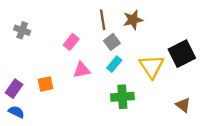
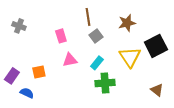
brown star: (133, 20) -> (127, 23), moved
pink rectangle: (71, 42) -> (61, 36), turned -56
cyan rectangle: (114, 64) -> (97, 63), moved
blue semicircle: (16, 112) -> (27, 93), moved

